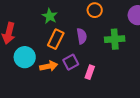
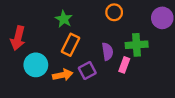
purple semicircle: (82, 36) -> (107, 51), moved
pink rectangle: (90, 72) -> (124, 65), moved

